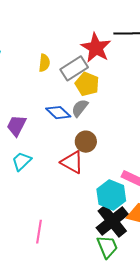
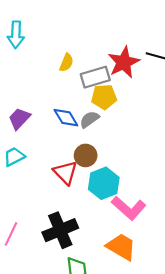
yellow pentagon: (87, 84) -> (104, 97), turned 30
cyan hexagon: (111, 195) -> (104, 183), moved
black cross: (112, 221) -> (60, 230), moved

